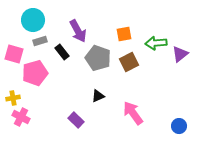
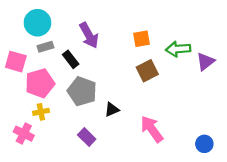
gray pentagon: (98, 58) -> (82, 91), moved
yellow cross: (13, 98) -> (41, 112), moved

